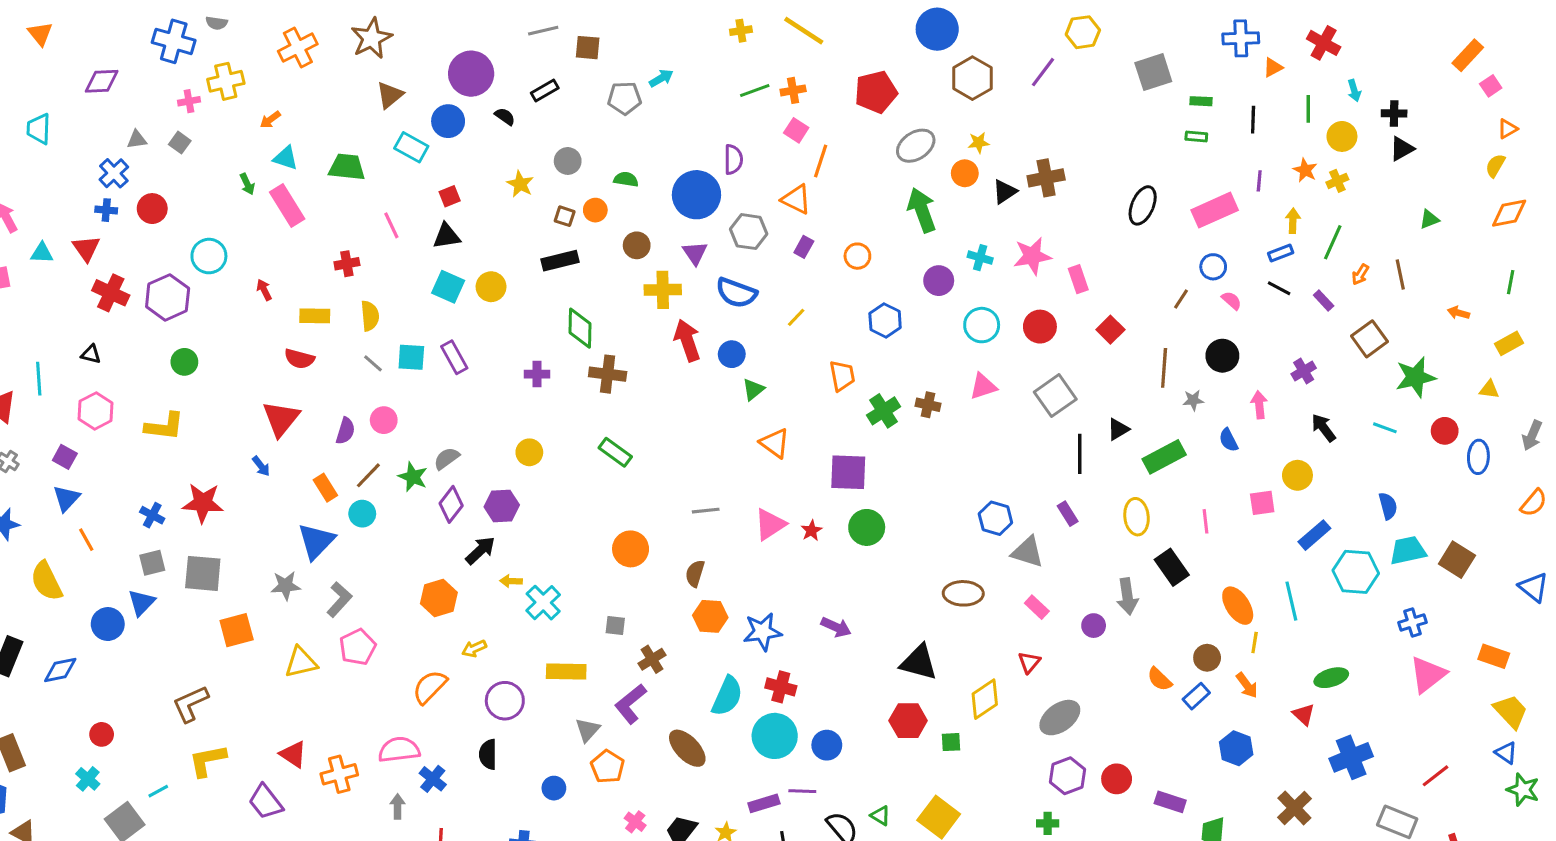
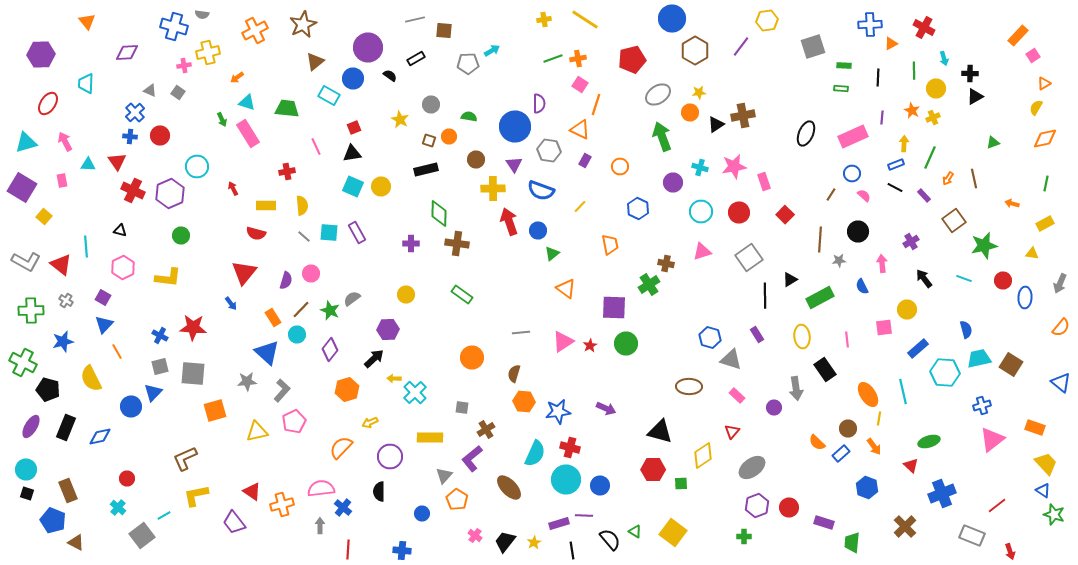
gray triangle: (137, 140) -> (150, 90), turned 32
green cross: (884, 411) -> (649, 284), moved
purple diamond: (451, 504) -> (330, 350), moved
blue triangle: (316, 541) -> (267, 352), turned -32

